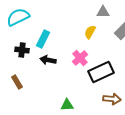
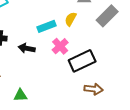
cyan rectangle: (43, 39) -> (47, 26), moved, turned 42
green triangle: (67, 105) -> (20, 95), moved

